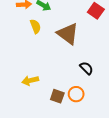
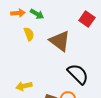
black semicircle: (86, 68) -> (78, 74), size x1.6

